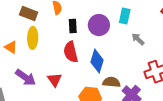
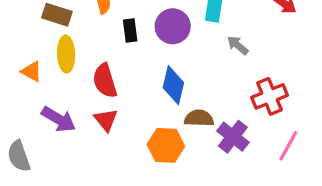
red semicircle: (71, 52) -> (105, 81), moved

